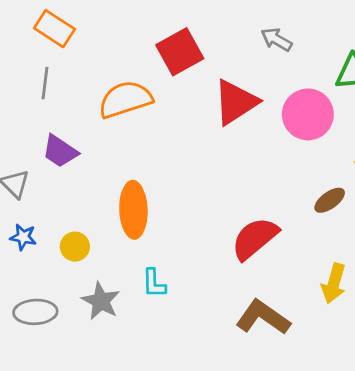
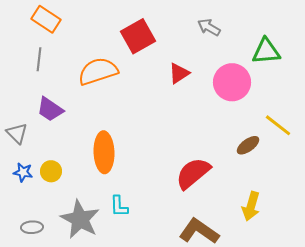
red triangle: (236, 102) -> (179, 73), size x0.6
yellow circle: (75, 247) -> (51, 171), moved
gray star: (101, 301) -> (80, 219), size x1.4
gray ellipse: (35, 312) -> (32, 227), size x0.7

